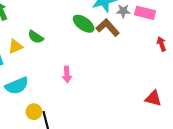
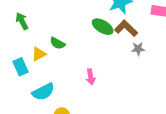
gray star: (123, 11) -> (138, 49), moved

